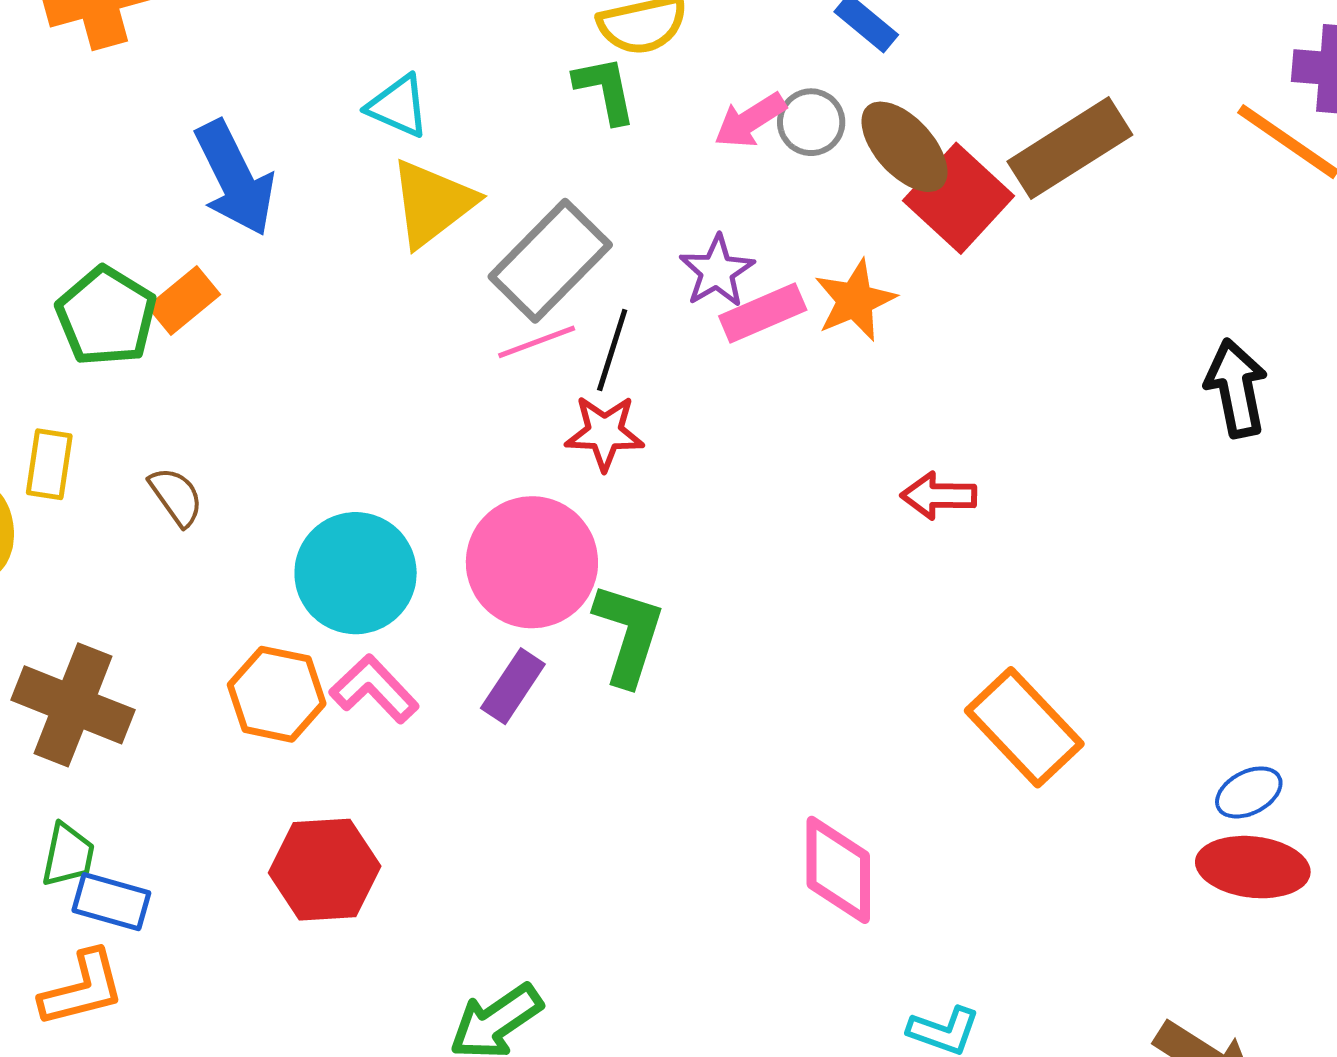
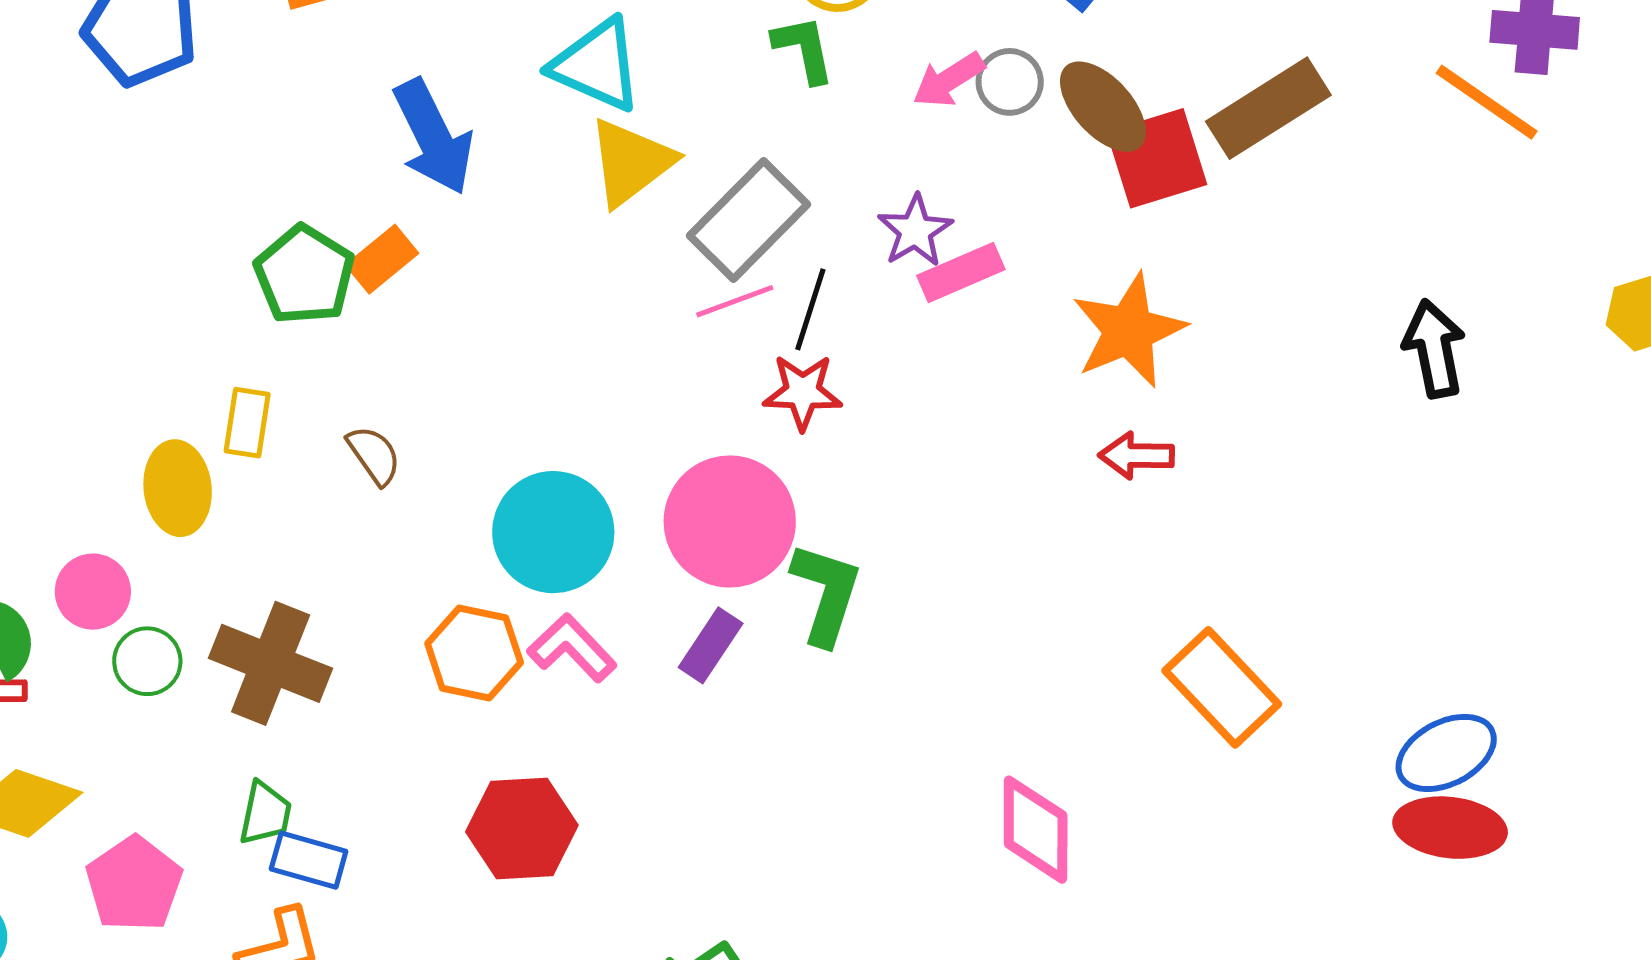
cyan triangle: (398, 106) -> (597, 65), size x1.5
red square: (959, 198) -> (1157, 158), turned 30
orange star: (855, 300) -> (1129, 331), moved, size x1.4
blue ellipse: (1249, 792) -> (1446, 753), size x1.5

